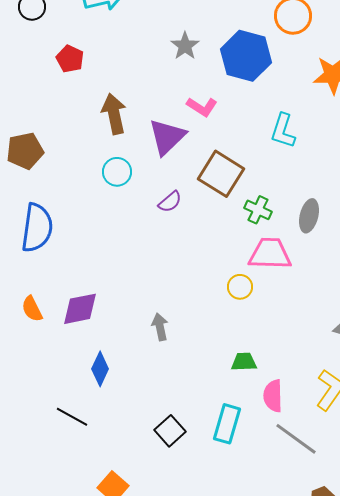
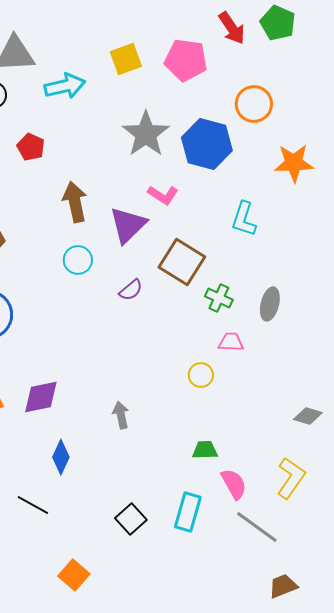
gray star: (185, 46) -> (146, 134), size x1.6
pink trapezoid: (270, 254) -> (231, 342), size x0.6
pink semicircle: (273, 396) -> (234, 484), turned 152

